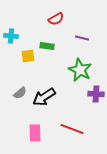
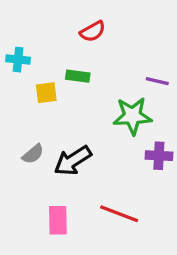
purple line: (82, 38) -> (157, 81), moved
green star: (80, 70) -> (132, 116), turned -30

